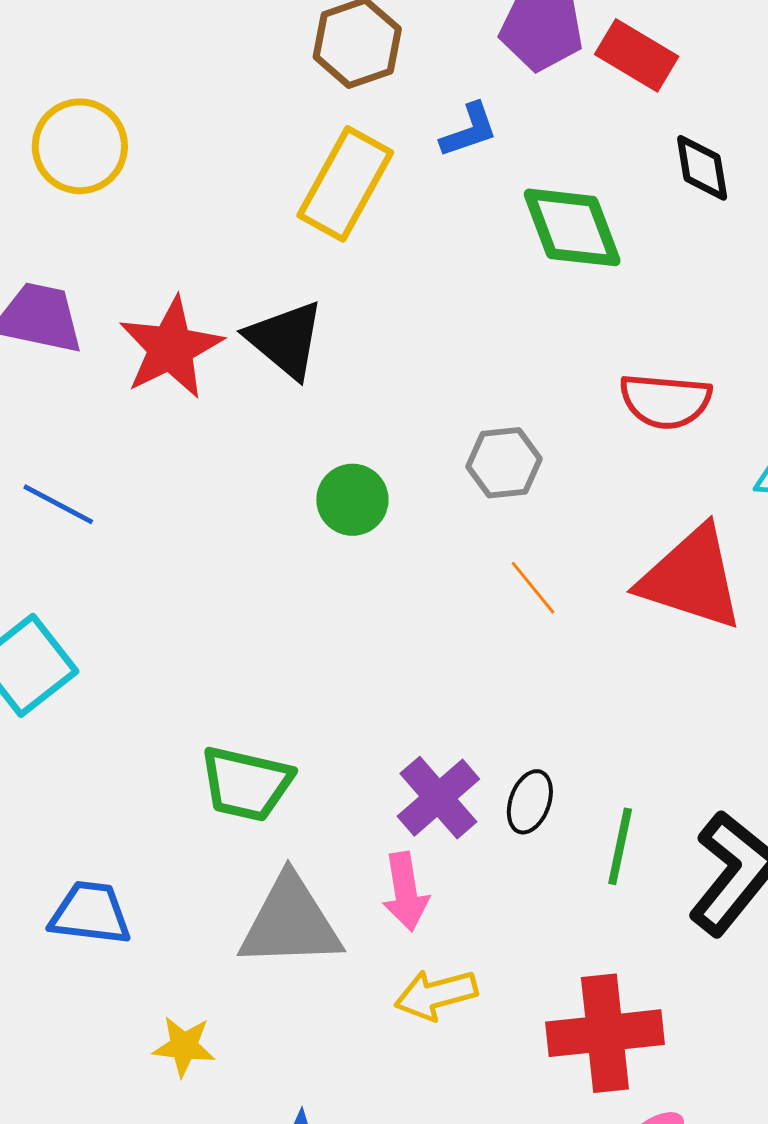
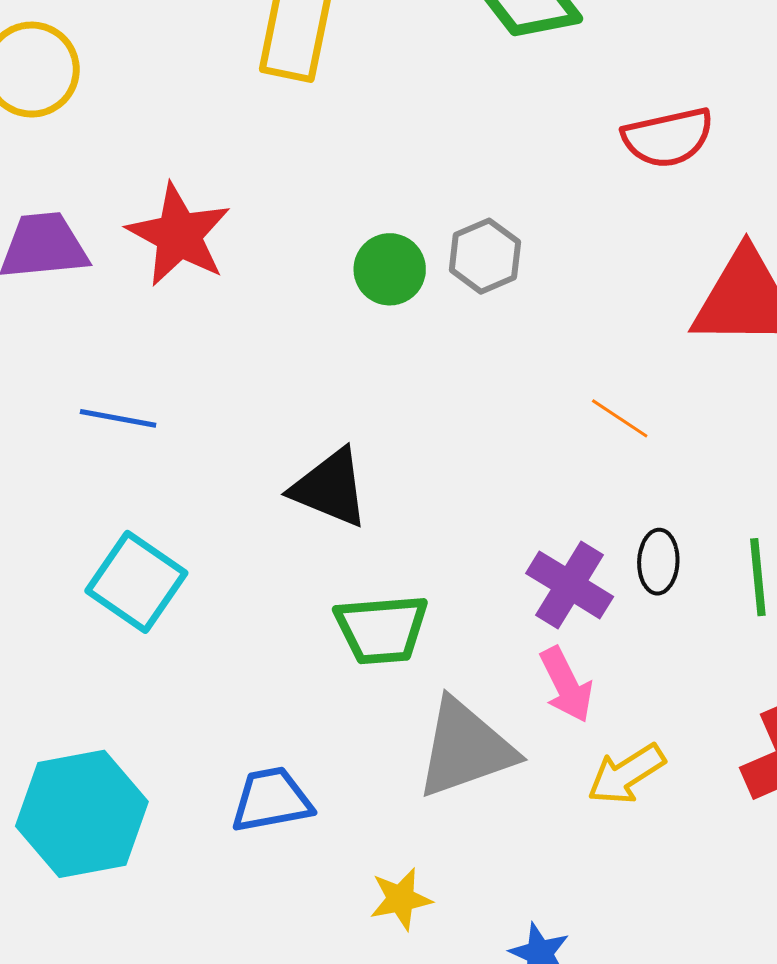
black triangle: (285, 339) -> (330, 488), moved
gray hexagon: (504, 463) -> (485, 256), moved
green circle: (352, 500) -> (390, 269), moved
orange line: (533, 588) -> (620, 418), moved

